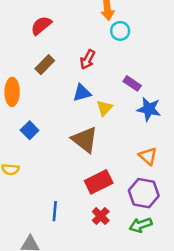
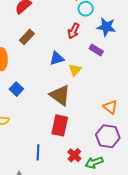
red arrow: (88, 59) -> (74, 31), moved
blue star: (149, 109) -> (106, 27), moved
red rectangle: (99, 182) -> (60, 125), moved, turned -50
green arrow: (141, 225) -> (94, 163), moved

